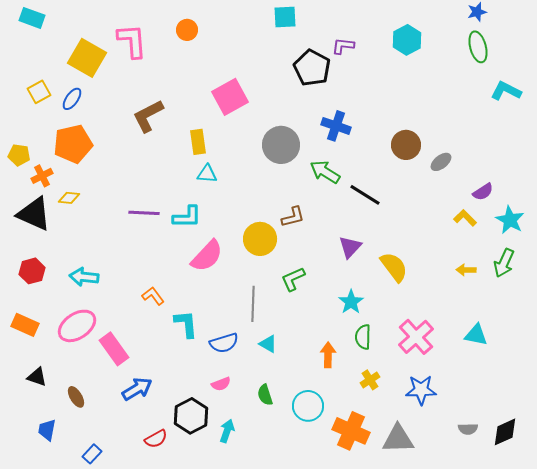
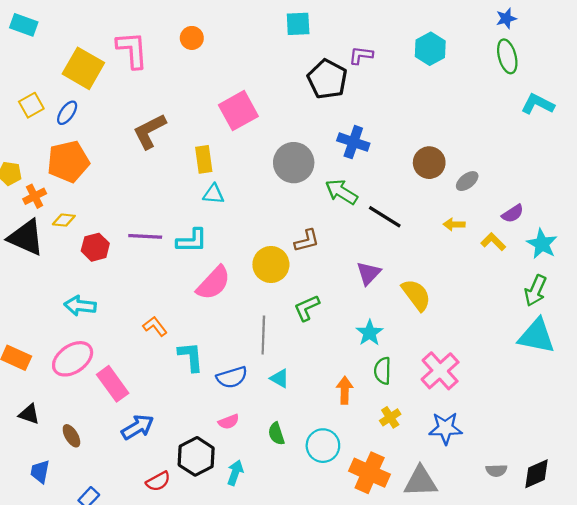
yellow arrow: (466, 270) -> (454, 224), moved
red hexagon: (32, 271) -> (95, 247), moved
cyan triangle: (476, 335) -> (537, 336), moved, size x1.5

